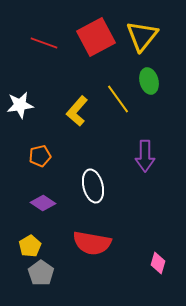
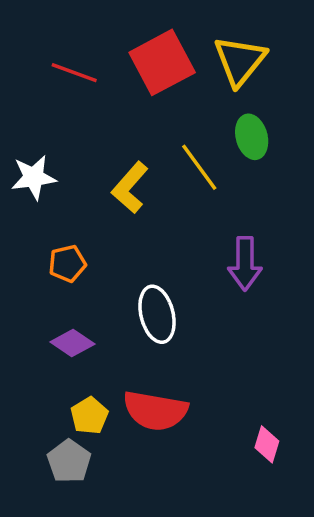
yellow pentagon: (30, 246) -> (89, 416), moved

